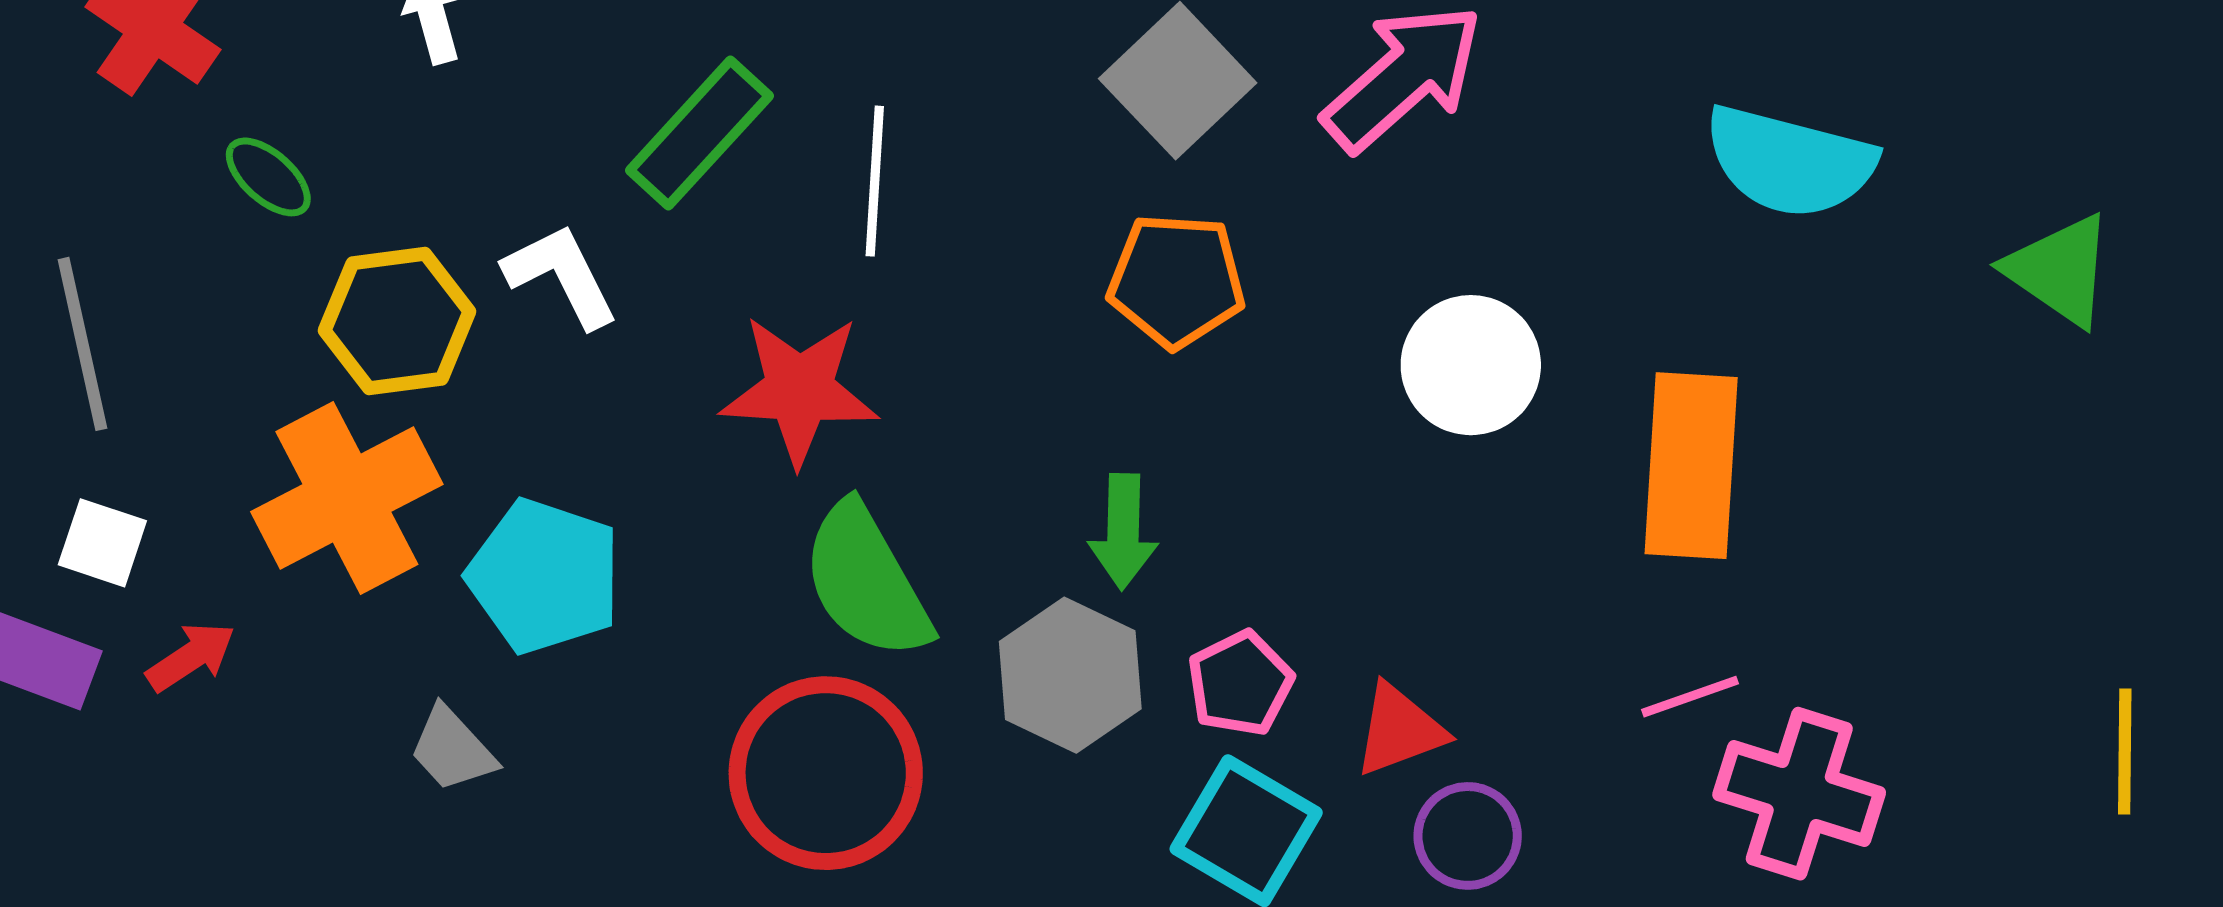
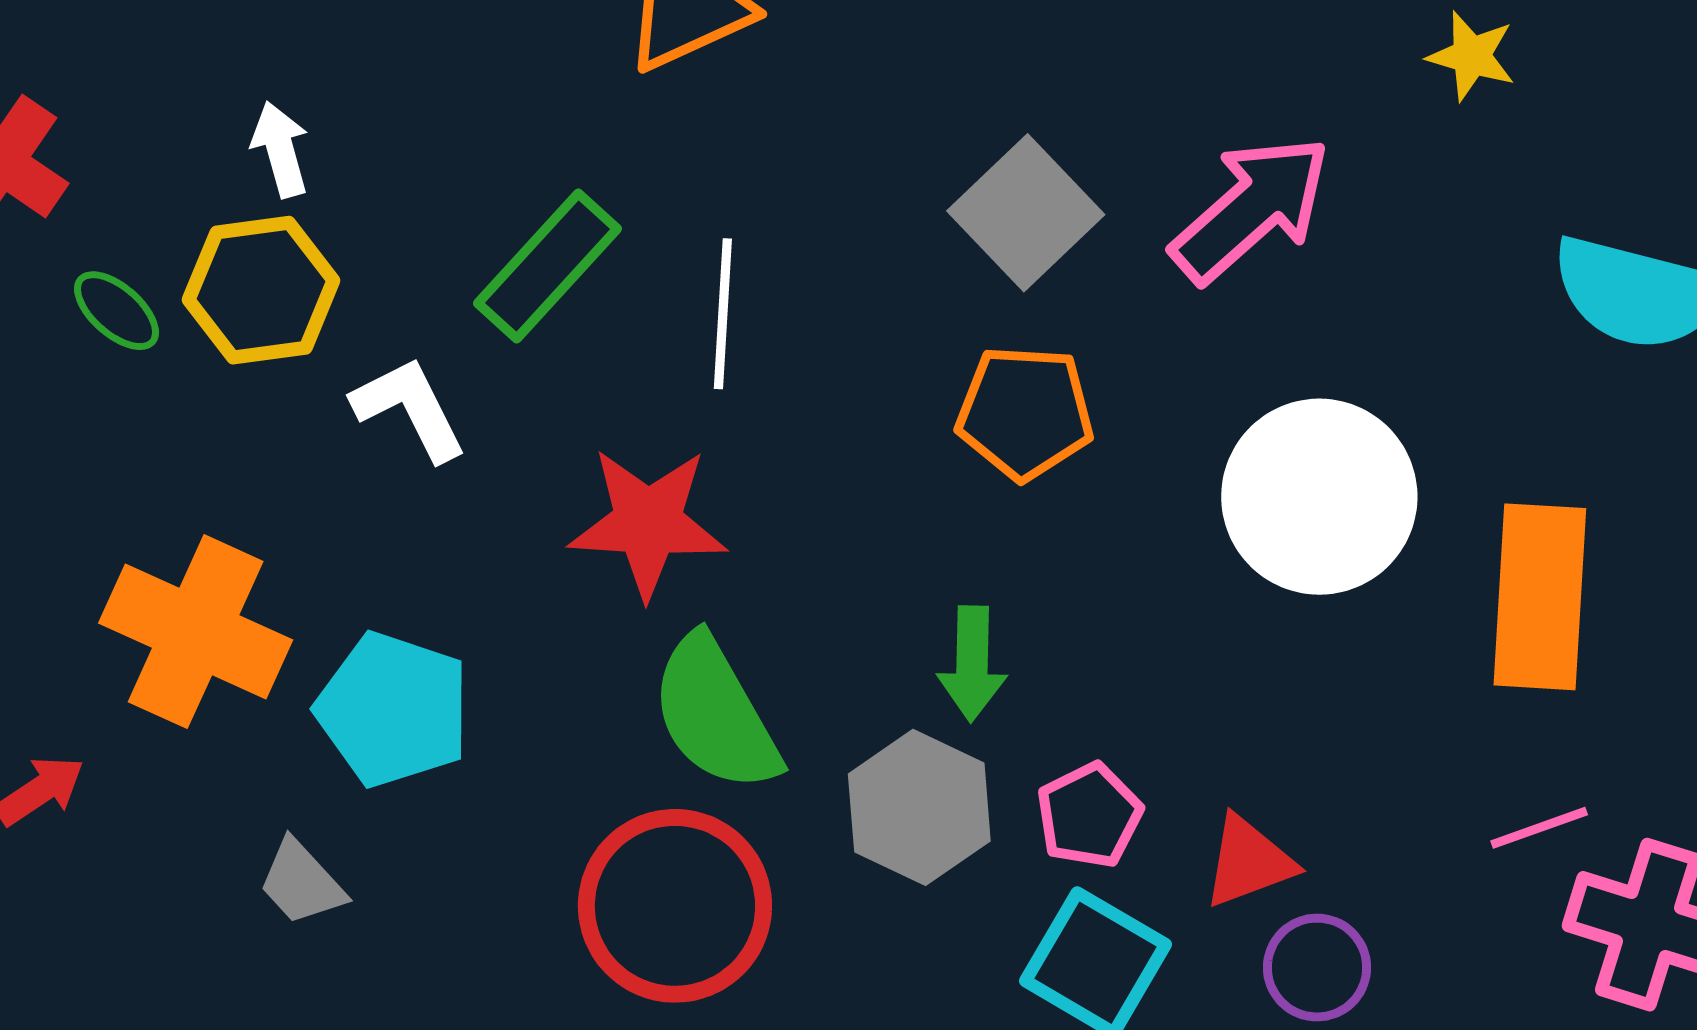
yellow hexagon: (397, 321) -> (261, 290), moved
white circle: (1471, 365) -> (1319, 497), size x1.4
orange cross: (347, 498) -> (196, 632), turned -38

